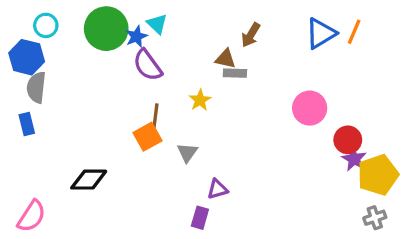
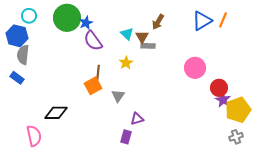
cyan triangle: (157, 24) -> (127, 34), moved
brown triangle: (225, 59) -> (142, 37), turned 48
blue rectangle: (27, 124) -> (17, 78), turned -40
pink semicircle: (32, 216) -> (34, 136), moved, turned -45

